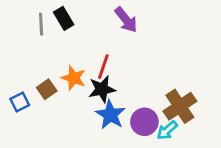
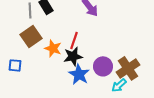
brown square: (47, 89) -> (31, 36), moved, size x1.5
blue square: (20, 102) -> (15, 65), turned 32
purple circle: (144, 122) -> (103, 66), moved

